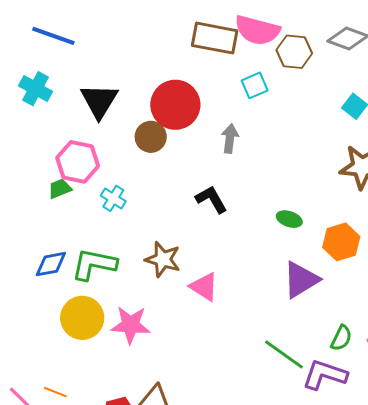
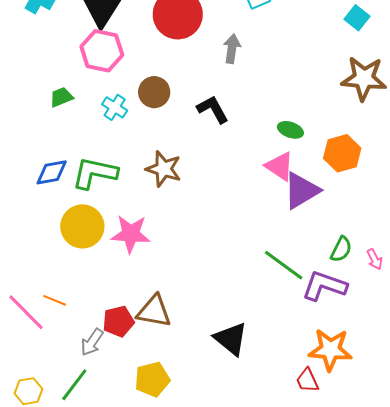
brown circle: (151, 137) -> (154, 92), moved
pink hexagon: (78, 162) -> (102, 51), moved
pink triangle: (204, 287) -> (280, 166), moved

